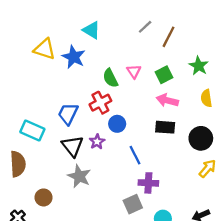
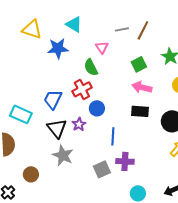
gray line: (145, 27) -> (122, 29), moved, turned 32
yellow triangle: (45, 49) -> (32, 29), moved
blue star: (74, 57) -> (58, 48), turned -30
pink triangle: (134, 71) -> (102, 47), moved
blue line: (135, 155) -> (113, 136), turned 30
gray square: (133, 204) -> (102, 169), moved

